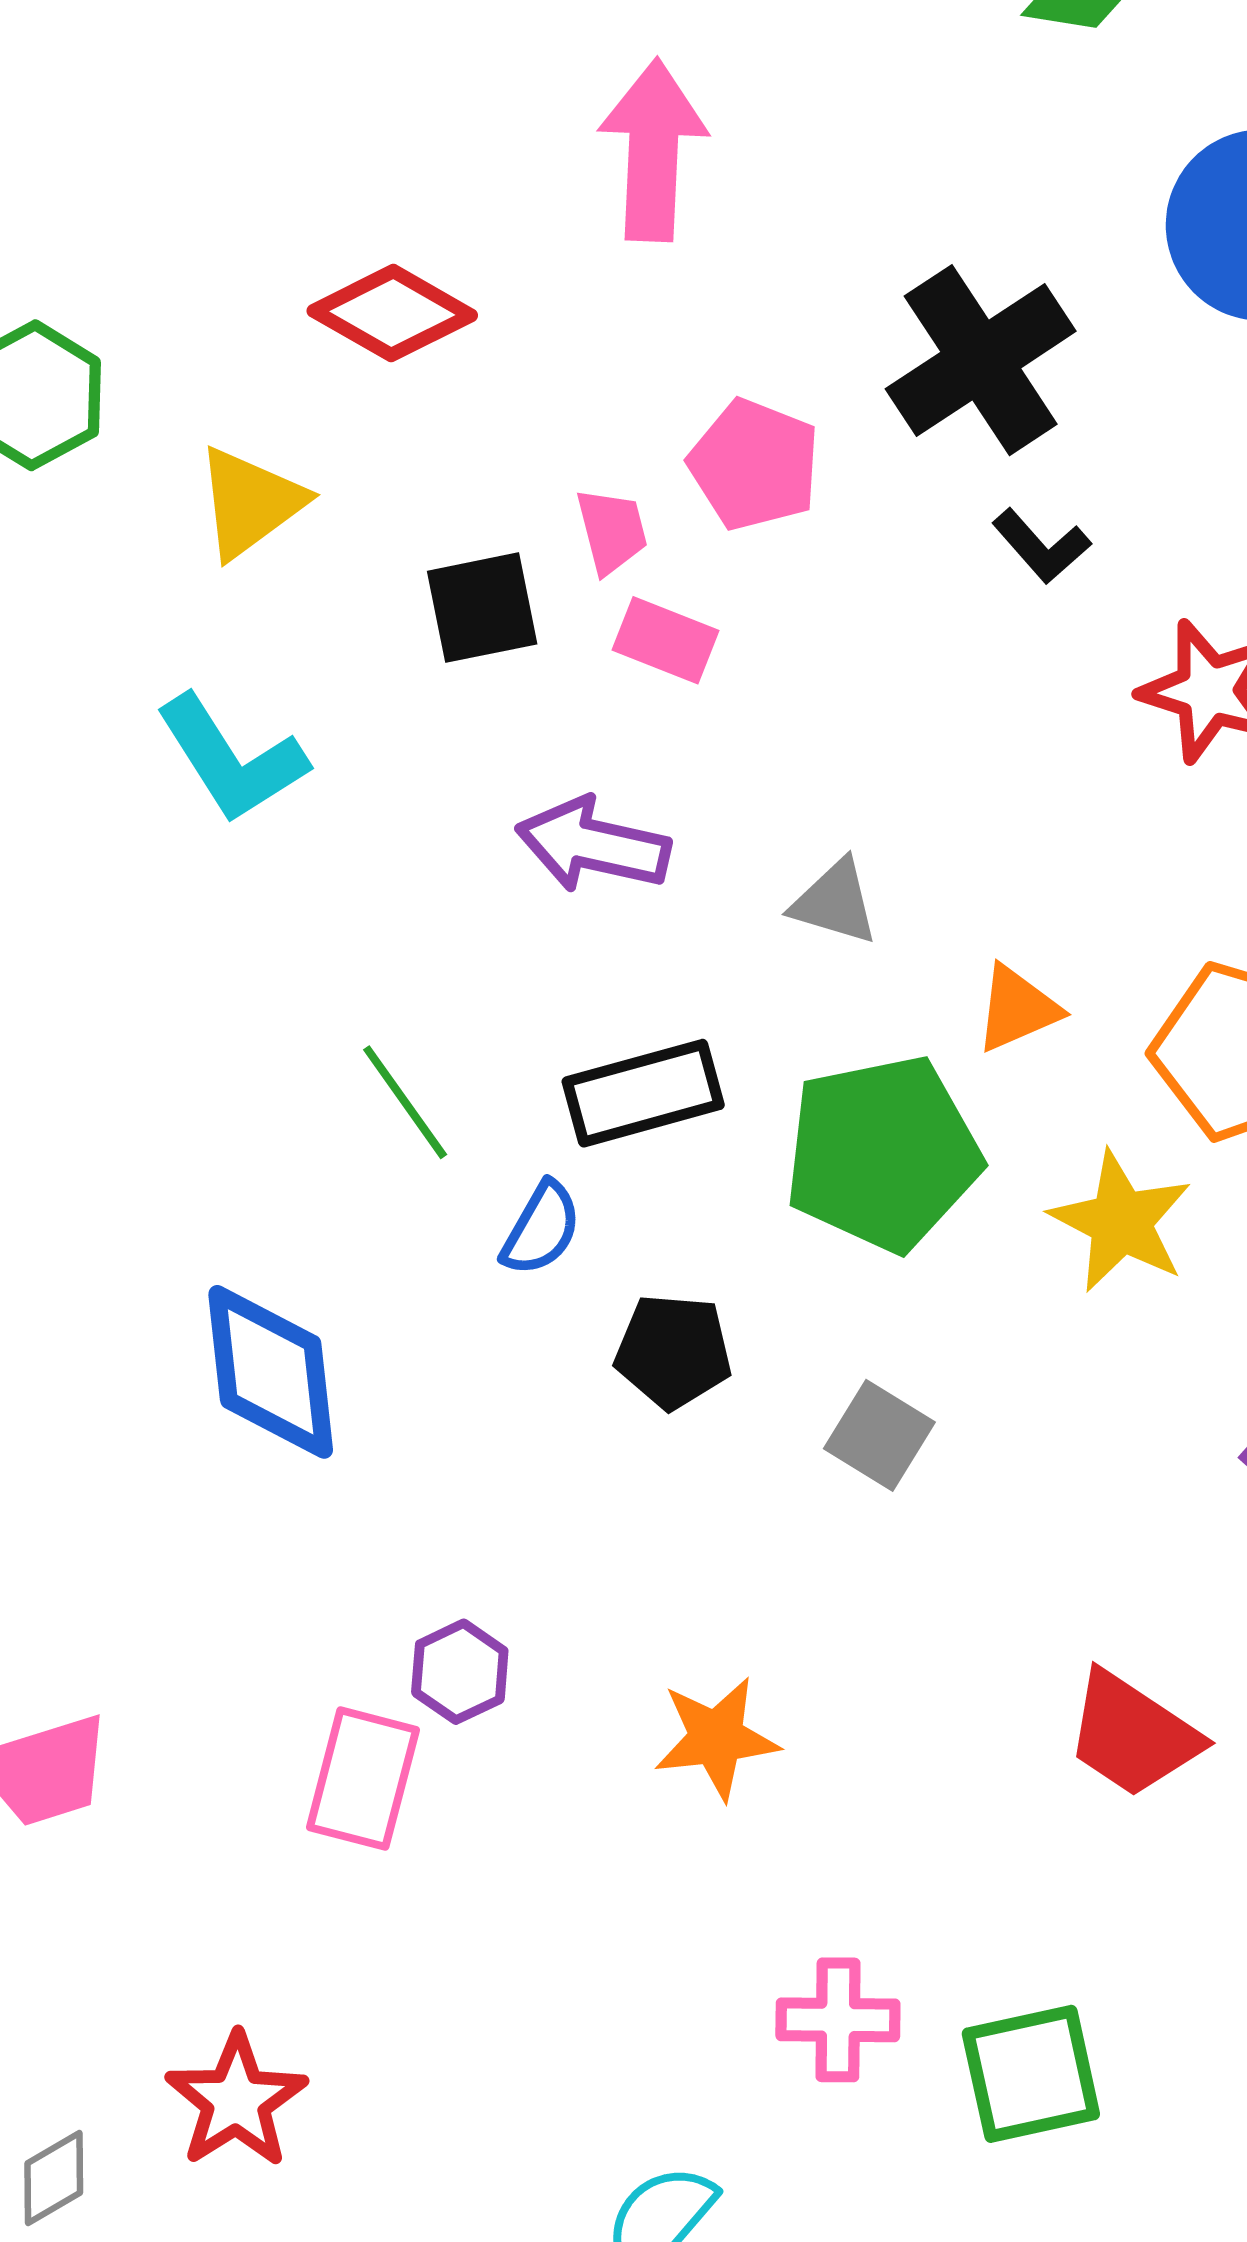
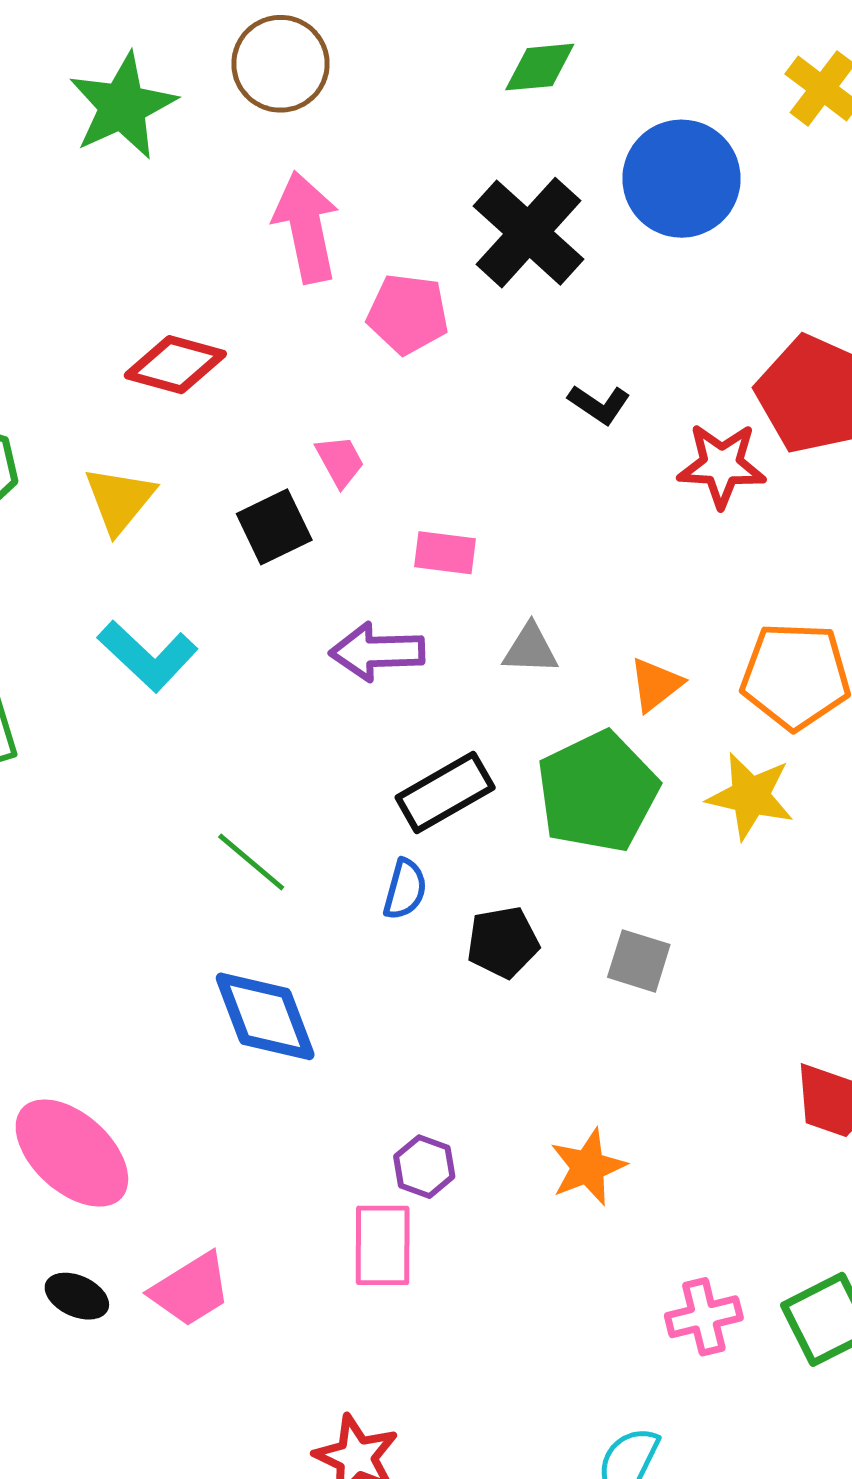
black cross: (981, 360) -> (528, 233), moved
pink pentagon: (754, 465) -> (408, 314), moved
pink rectangle: (666, 640) -> (445, 553), moved
green line: (405, 1102) -> (251, 862), moved

